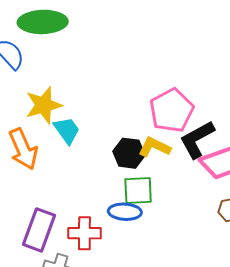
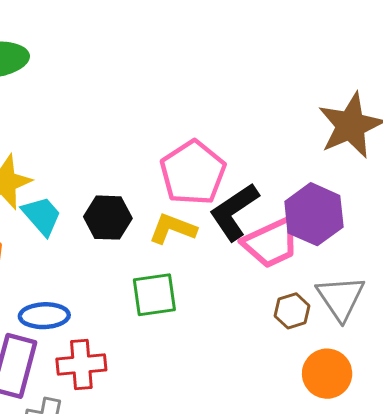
black hexagon: (129, 153) -> (108, 218), moved
blue ellipse: (125, 212) -> (44, 316), moved

